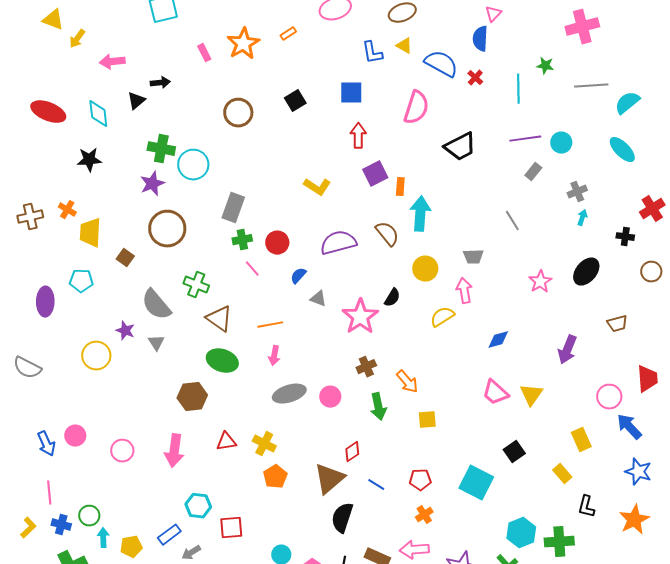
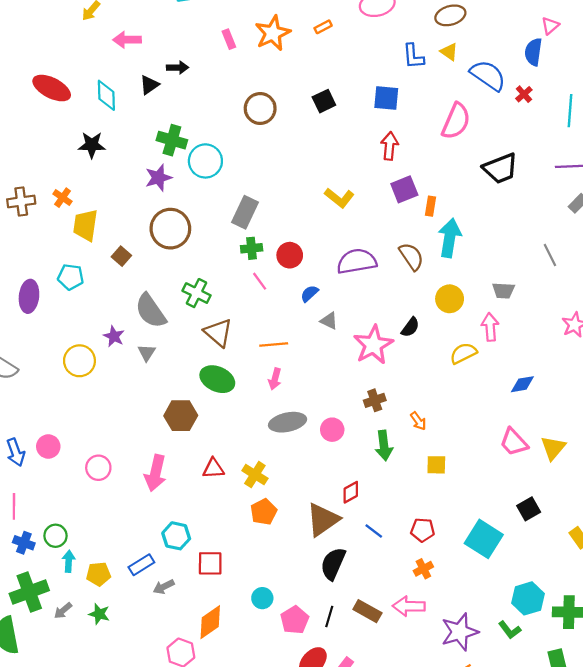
orange arrow: (407, 382) -> (418, 421), size x0.7

